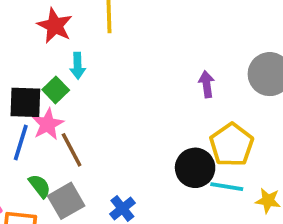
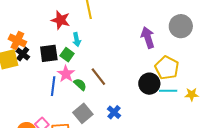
purple arrow: (207, 84) -> (148, 38), size x1.5
black square: (25, 102) -> (49, 53), moved
brown line: (72, 150) -> (98, 77), moved
green semicircle: (40, 186) -> (80, 84), moved

